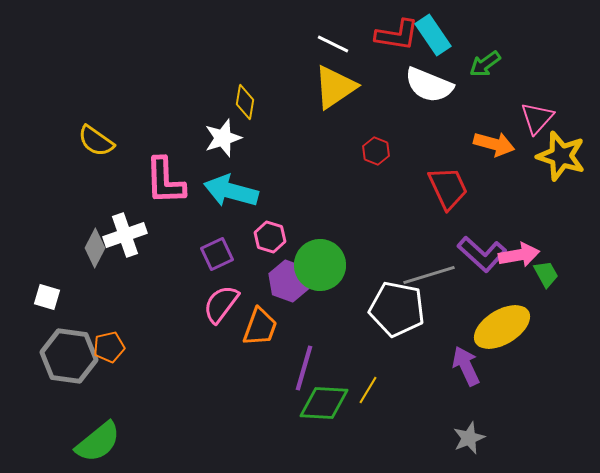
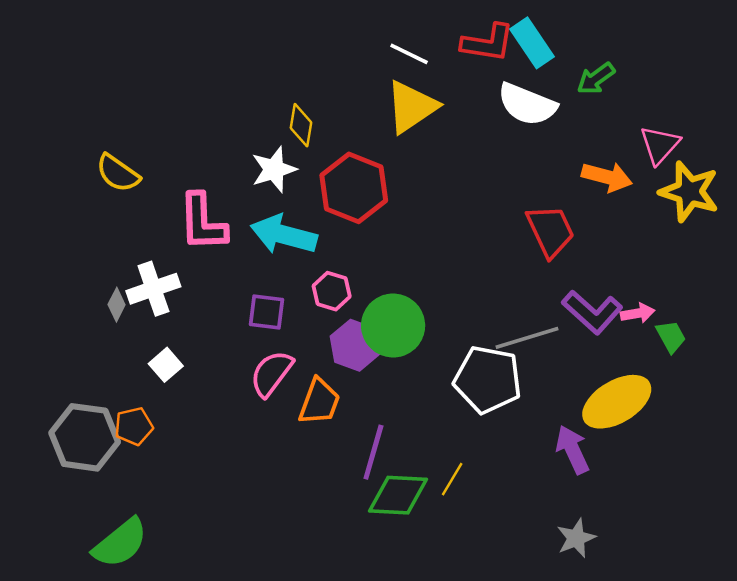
red hexagon: (376, 151) -> (354, 188), moved, size x2.0
gray diamond: (95, 248) -> (117, 305), size x0.7
purple square: (217, 254) -> (267, 312), turned 32
pink arrow: (519, 255) -> (638, 313), size x0.7
white square: (47, 297) -> (166, 365), moved, turned 32

